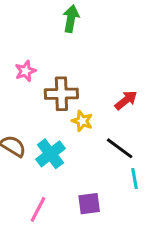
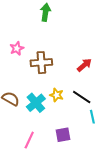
yellow star: (82, 121) -> (57, 95), moved

